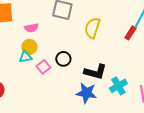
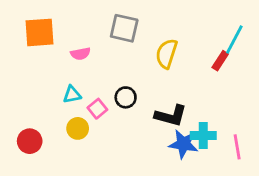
yellow circle: (29, 47) -> (78, 128), moved
cyan cross: (118, 86) -> (203, 135), turned 30
blue star: (86, 93) -> (183, 144), moved

